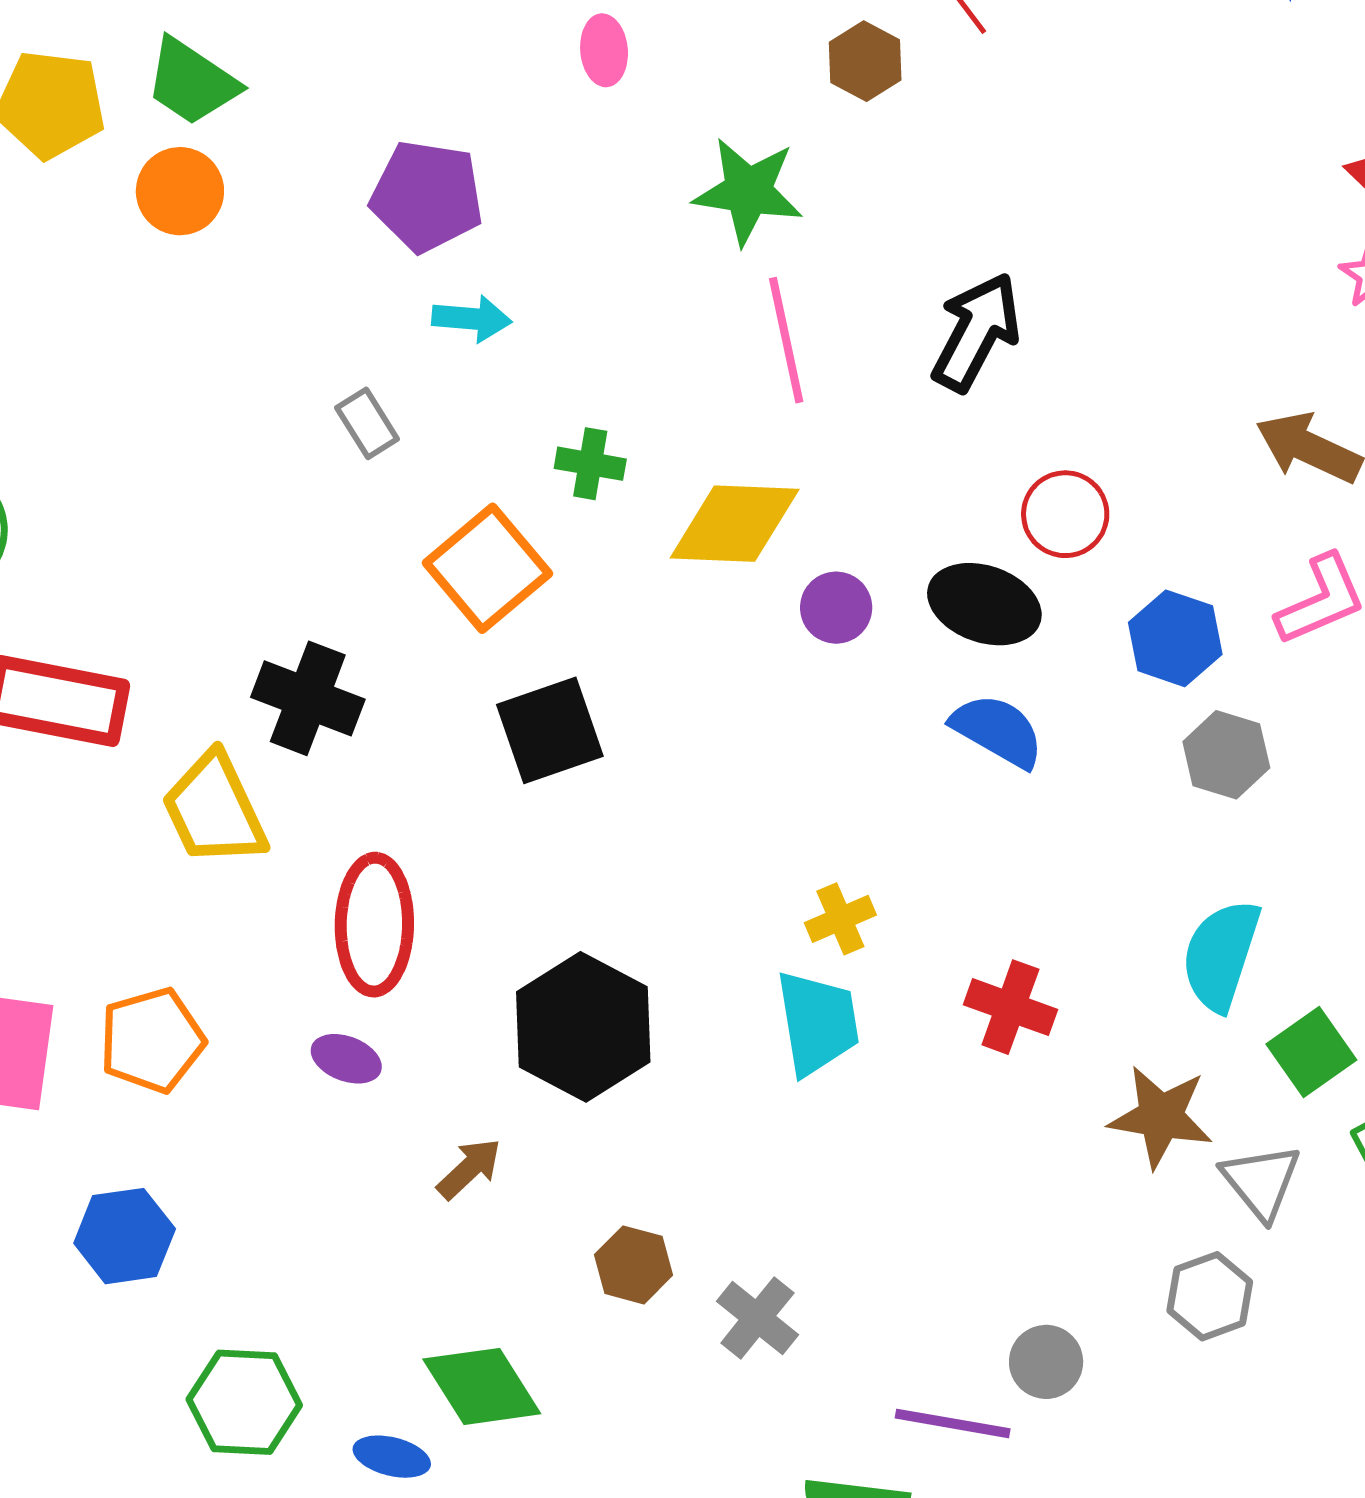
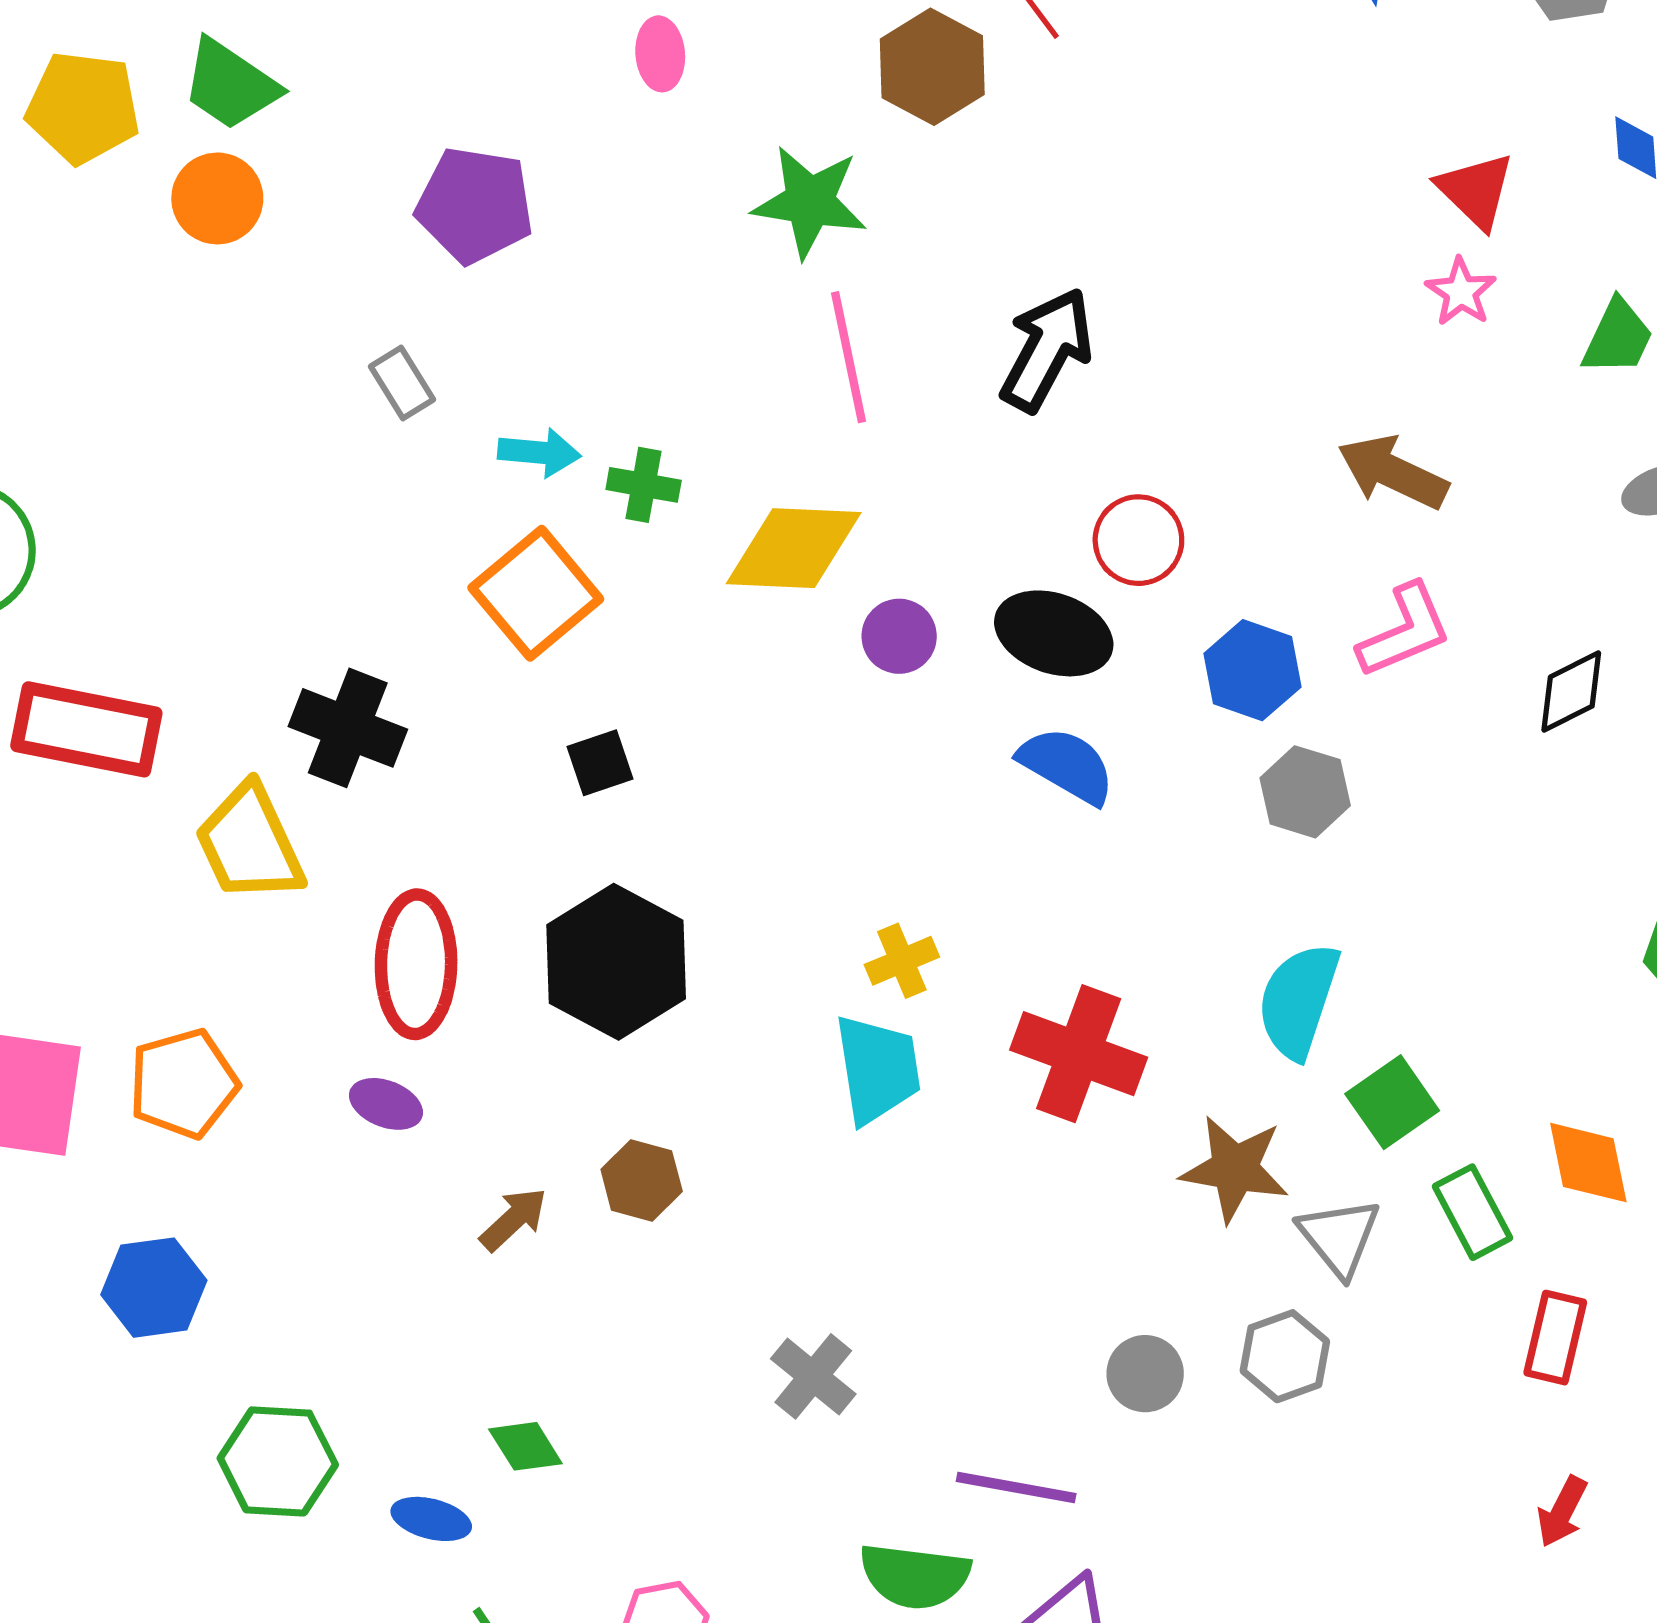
brown hexagon: (865, 61) -> (932, 67), size x1.4
cyan arrow: (472, 319) -> (539, 452), moved
gray rectangle: (367, 423) -> (402, 383), moved
black square: (550, 730) -> (600, 763), size x0.6
red cross: (1010, 1007) -> (1079, 1054), size x1.4
black hexagon: (583, 1027) -> (616, 962), moved
brown hexagon: (634, 1265) -> (642, 1180), moved
gray circle: (1046, 1362) -> (1145, 1374), moved
green diamond: (482, 1386) -> (525, 1446), size x0.6

